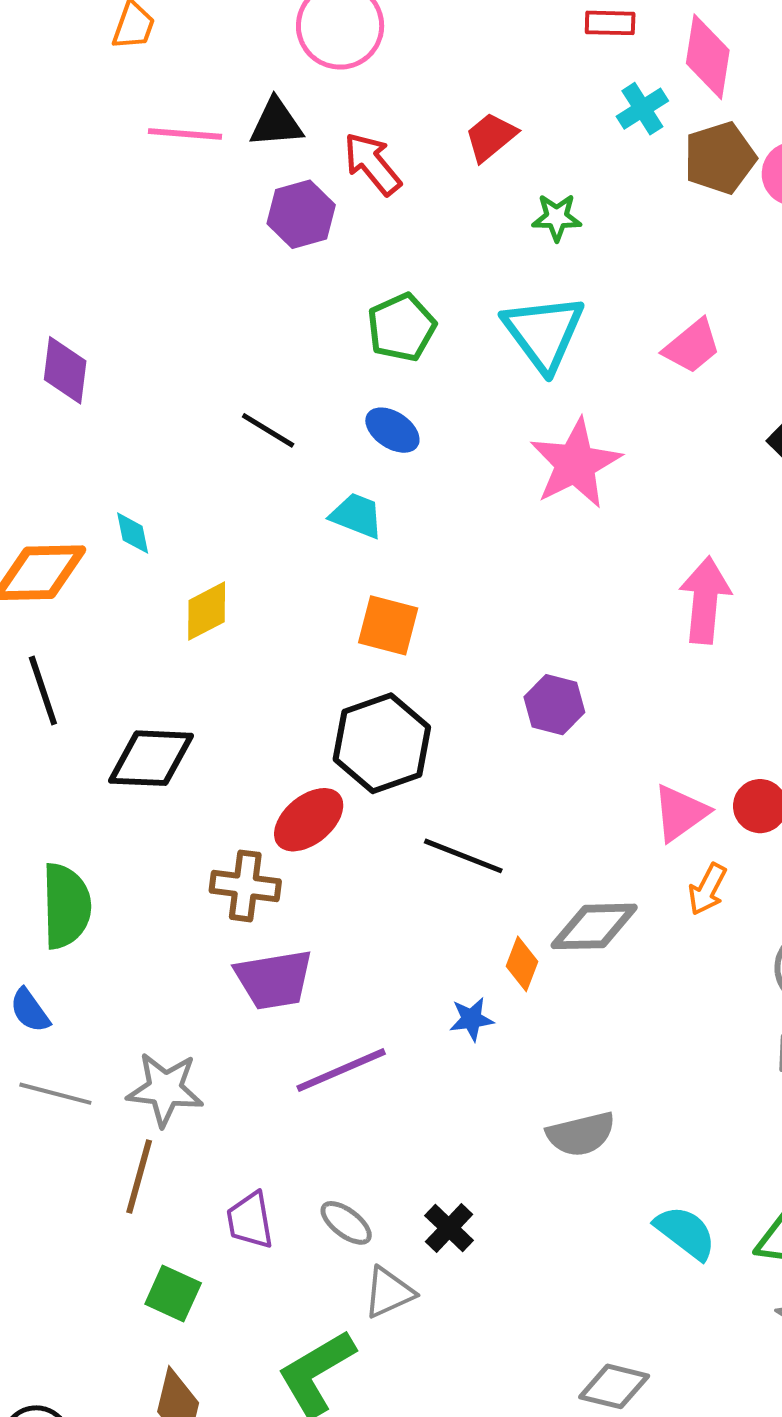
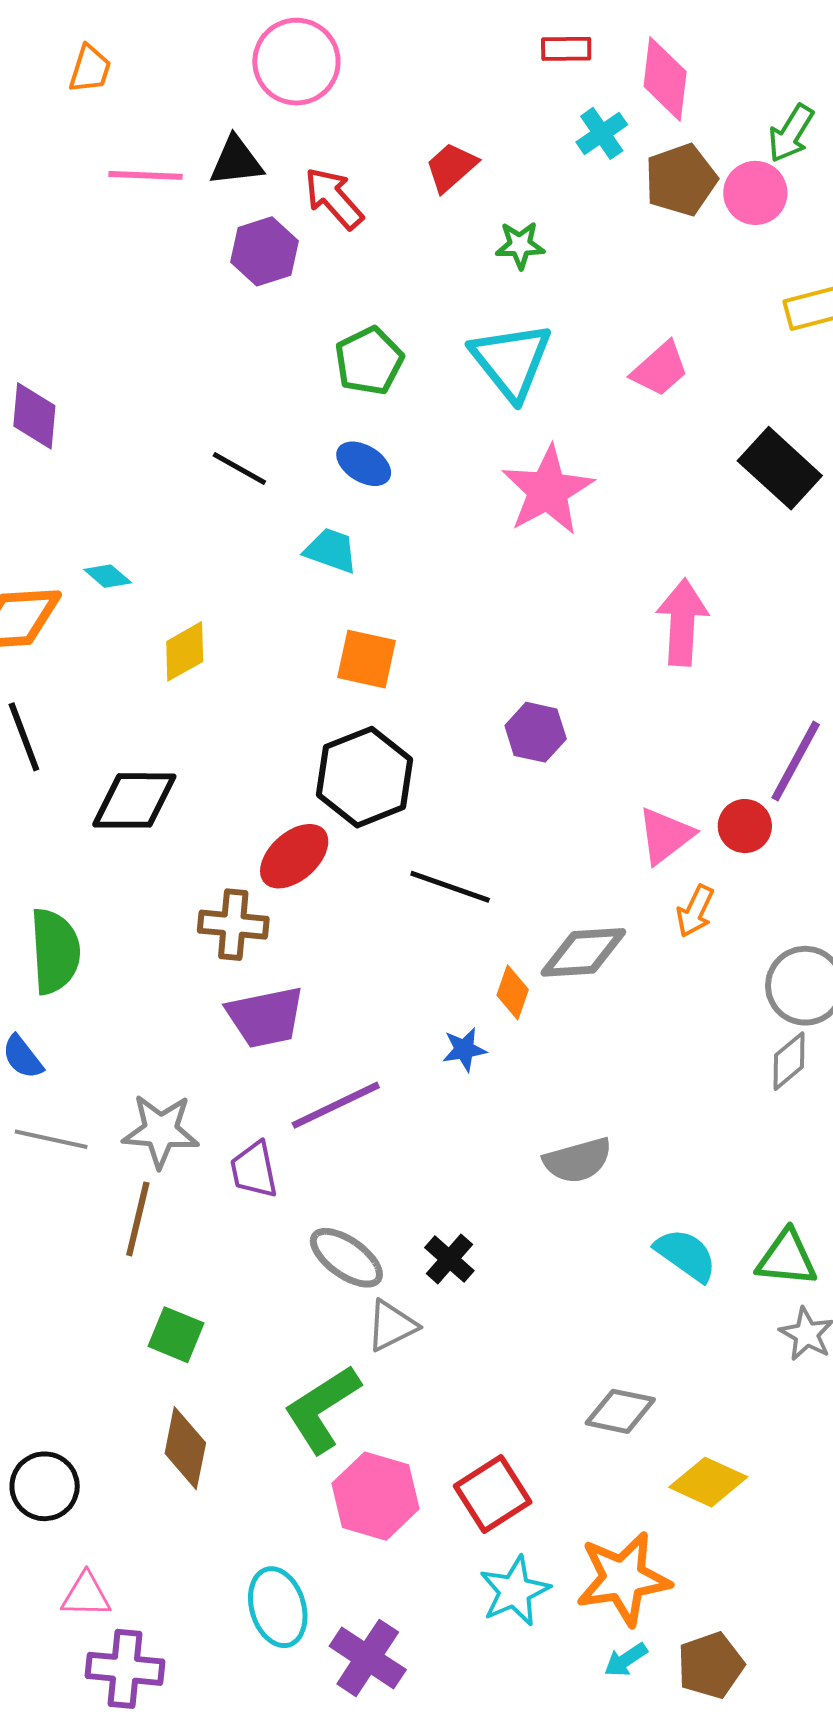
cyan diamond: (133, 533) -> (108, 576), turned -36
purple trapezoid: (250, 1220) -> (254, 1170), moved
gray ellipse: (346, 1223) -> (346, 1258), size x1.4

